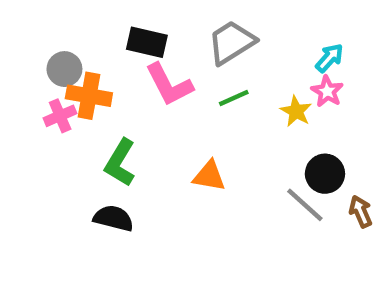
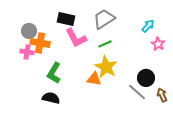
pink star: (327, 91) -> (158, 44), moved
yellow star: (296, 111) -> (106, 67), moved, size x1.6
pink cross: (60, 116) -> (27, 52), turned 32

